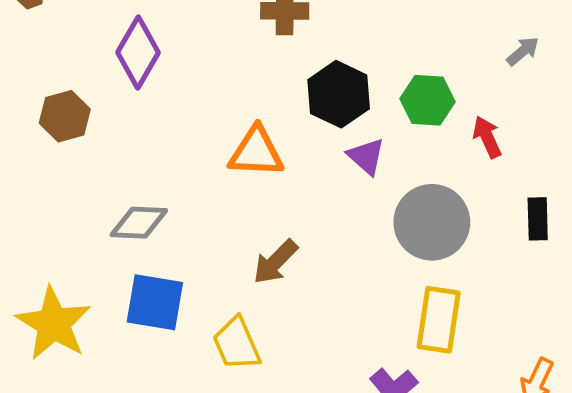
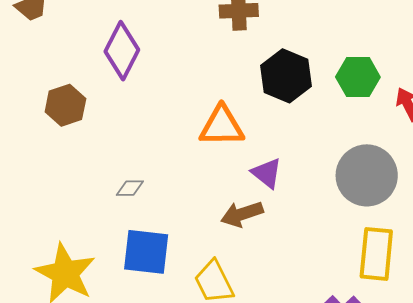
purple triangle: (366, 156) -> (267, 173), moved
gray diamond: (139, 223) -> (130, 188), size x0.6
brown arrow: (275, 262) -> (242, 214), turned 30

